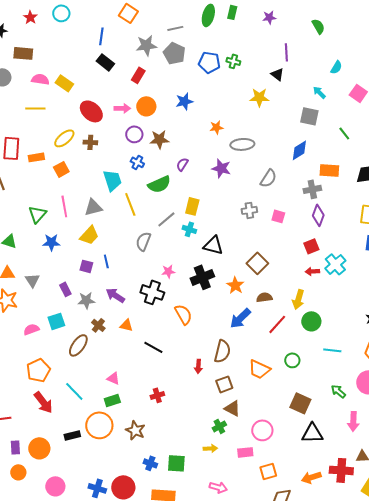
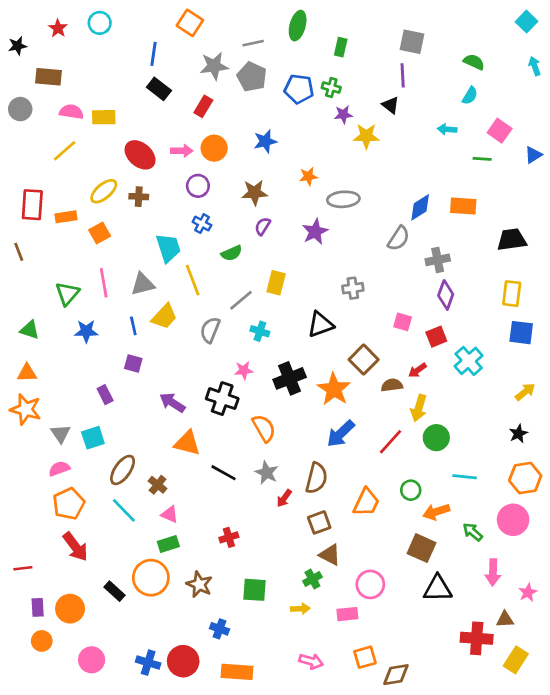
green rectangle: (232, 12) -> (341, 47), moved
purple star: (269, 17) -> (343, 114), moved
green semicircle: (318, 26) -> (474, 62), moved, turned -35
yellow rectangle: (64, 83) -> (104, 117), turned -36
cyan arrow: (319, 92) -> (447, 129), turned -40
yellow line: (35, 108) -> (65, 151), turned -42
gray square: (309, 116) -> (412, 42), moved
green line: (344, 133) -> (482, 159), moved, turned -48
brown star: (159, 139) -> (255, 193), moved
purple star: (221, 168) -> (315, 232), turned 30
orange rectangle: (329, 170) -> (463, 206), moved
gray semicircle: (268, 178) -> (399, 238), moved
green semicircle: (159, 184) -> (232, 253), size x0.7
pink square: (278, 216) -> (403, 322), moved
cyan cross: (189, 229) -> (260, 331), moved
yellow trapezoid: (89, 235) -> (164, 316), moved
black triangle: (213, 245) -> (320, 325), moved, turned -35
blue line: (106, 261) -> (133, 326), moved
red arrow: (312, 271) -> (417, 370), moved, turned -32
gray triangle: (32, 280) -> (61, 434), moved
orange star: (235, 285) -> (334, 389), size x1.4
brown semicircle: (264, 297) -> (392, 385), moved
gray star: (86, 300) -> (267, 473), moved, turned 30
brown cross: (98, 325) -> (158, 485), moved
orange triangle: (126, 325) -> (187, 443), size x1.5
pink semicircle: (31, 329) -> (59, 469), moved
red arrow: (198, 366) -> (284, 498), turned 32
orange trapezoid: (259, 369) -> (366, 502), turned -90
cyan line: (74, 391) -> (124, 510), moved
black rectangle: (72, 435) -> (114, 591), turned 56
green square: (176, 463) -> (255, 590), moved
orange square: (268, 471) -> (365, 657), moved
orange arrow: (311, 477) -> (436, 512), moved

